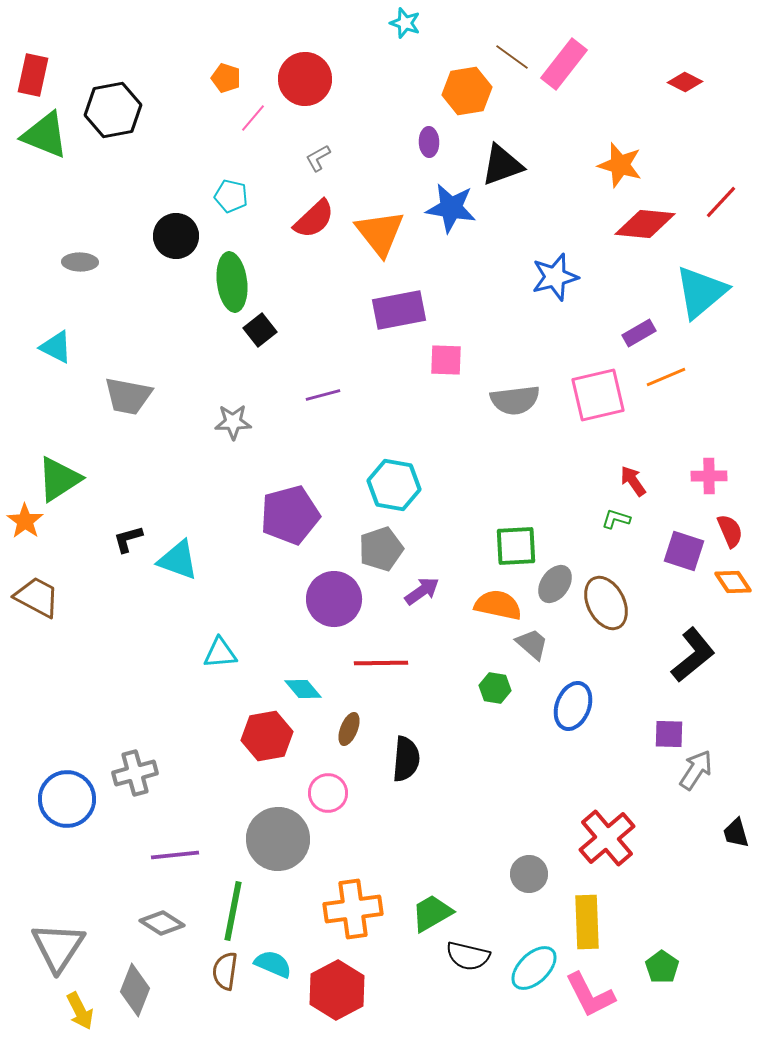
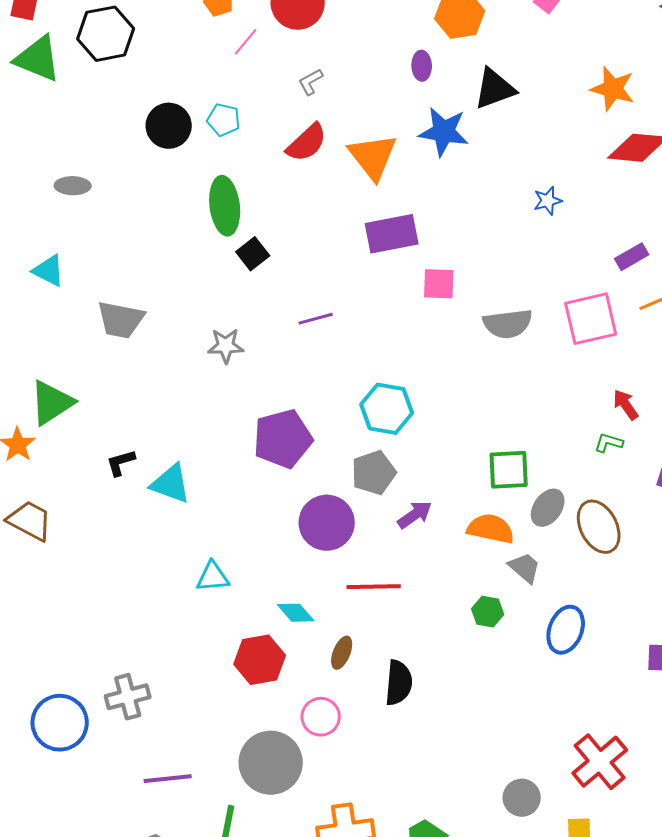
black circle: (176, 236) -> (169, 126), moved
blue star: (555, 277) -> (548, 201), size x0.6

